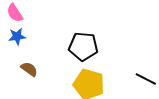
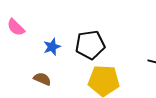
blue star: (17, 36) -> (52, 47), moved

